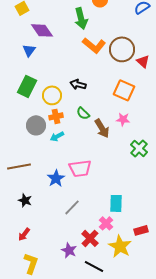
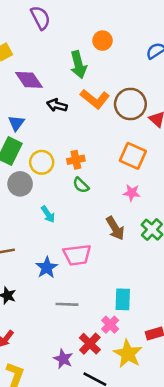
blue triangle: (29, 50) -> (16, 123), moved
black arrow: (78, 84) -> (57, 105), moved
orange cross: (56, 116) -> (76, 160), moved
gray circle: (36, 125) -> (20, 184), moved
brown arrow: (102, 128) -> (115, 228), moved
cyan arrow: (57, 136) -> (48, 214), turned -96
gray line: (72, 207) -> (67, 304), turned 48

